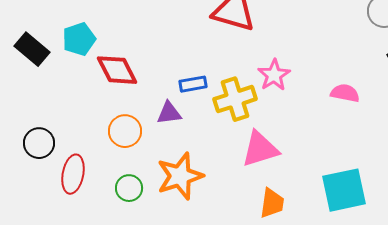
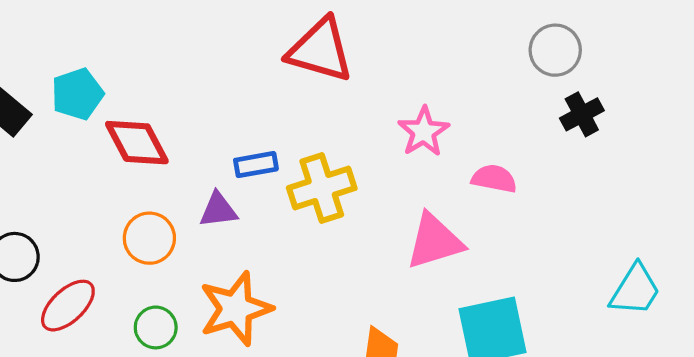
pink star: (274, 75) -> (424, 132), moved
pink triangle: (260, 149) -> (435, 241), moved
red ellipse: (73, 174) -> (68, 306), turned 36

